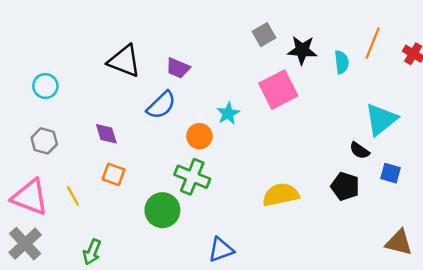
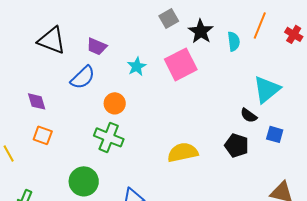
black star: (302, 50) -> (201, 31), turned 30
cyan star: (228, 113) -> (137, 66), moved
green circle: (162, 210) -> (84, 181), moved

